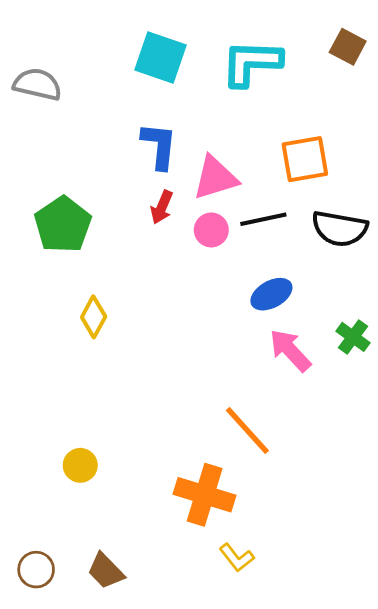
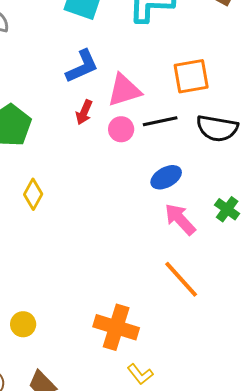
blue L-shape: (159, 146) -> (82, 66), turned 60
orange line: (247, 431) -> (181, 279), moved
yellow circle: (80, 465) -> (23, 324), moved

